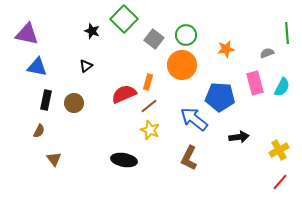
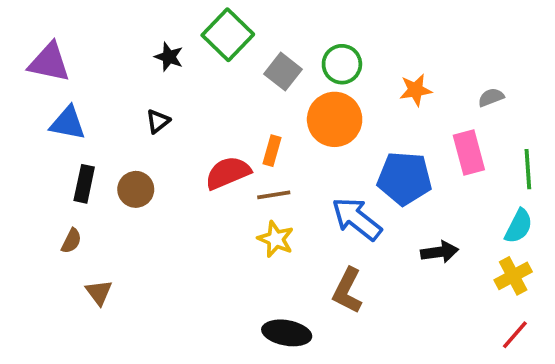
green line: (287, 33) -> (528, 169), moved
cyan semicircle: (282, 87) -> (519, 226), moved
brown line: (149, 106) -> (274, 195), turned 30
black ellipse: (124, 160) -> (287, 333), moved

